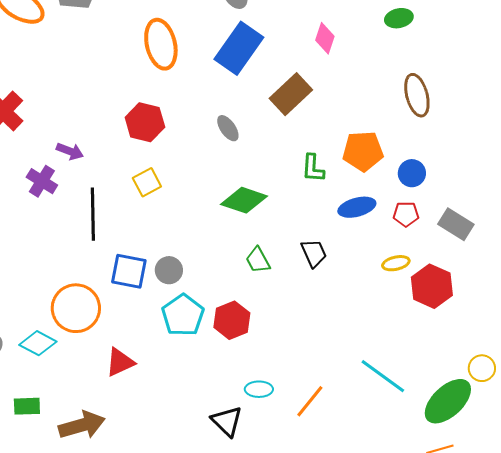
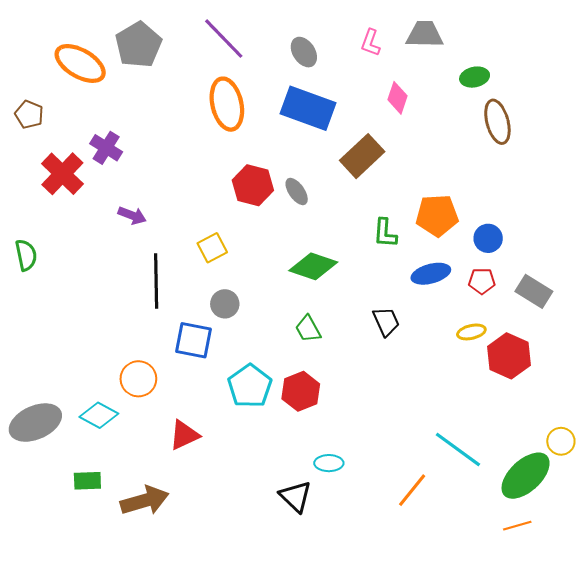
blue rectangle: (239, 48) -> (308, 108), turned 75
brown ellipse: (417, 95) -> (497, 122), moved
red hexagon: (145, 122) -> (253, 185), moved
purple cross: (42, 181) -> (106, 148), moved
green trapezoid: (258, 260) -> (308, 329), moved
gray circle: (169, 270) -> (225, 304), moved
orange circle: (76, 308) -> (138, 379), size x0.7
orange line: (310, 401) -> (412, 490), moved

